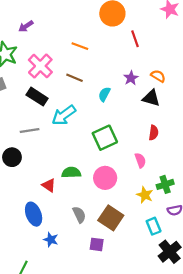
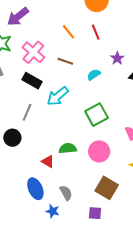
purple arrow: (26, 26) -> (18, 17), size x1.6
red line: (135, 39) -> (96, 32), moved
orange line: (80, 46) -> (69, 32), turned 35
cyan semicircle: (104, 94) -> (94, 75), turned 32
gray line: (30, 130) -> (27, 112), turned -54
gray semicircle: (79, 215) -> (66, 193), moved

